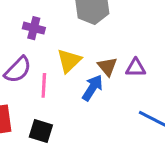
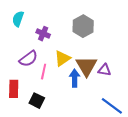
brown triangle: (107, 67) -> (86, 66), size x1.6
blue arrow: (92, 88) -> (75, 78), turned -42

